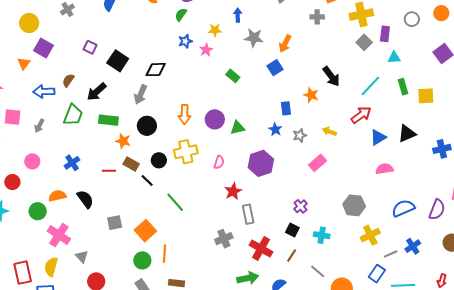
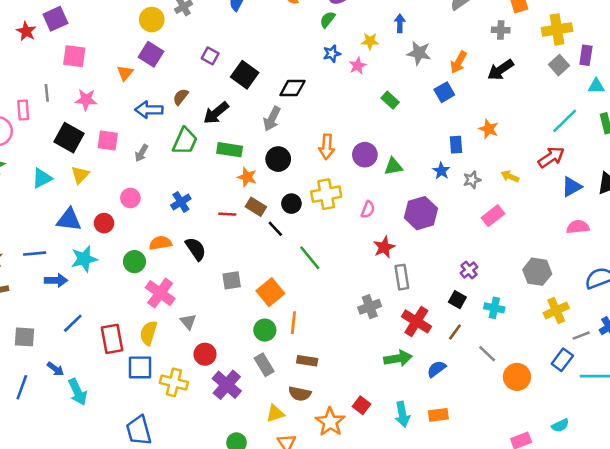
yellow circle: (29, 23) -> (152, 20), moved
black arrow: (331, 76) -> (501, 70), moved, turned 90

